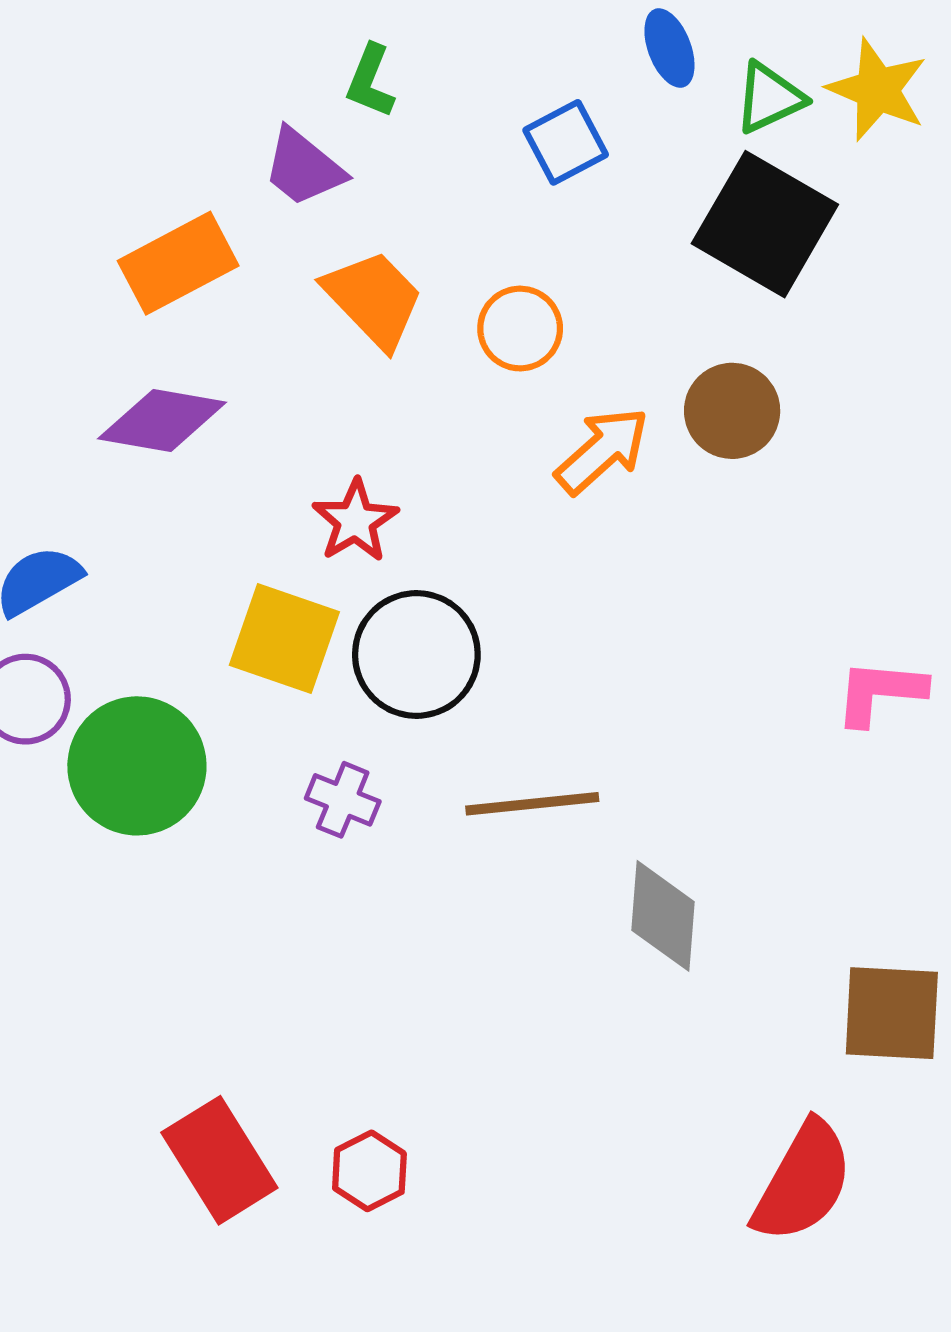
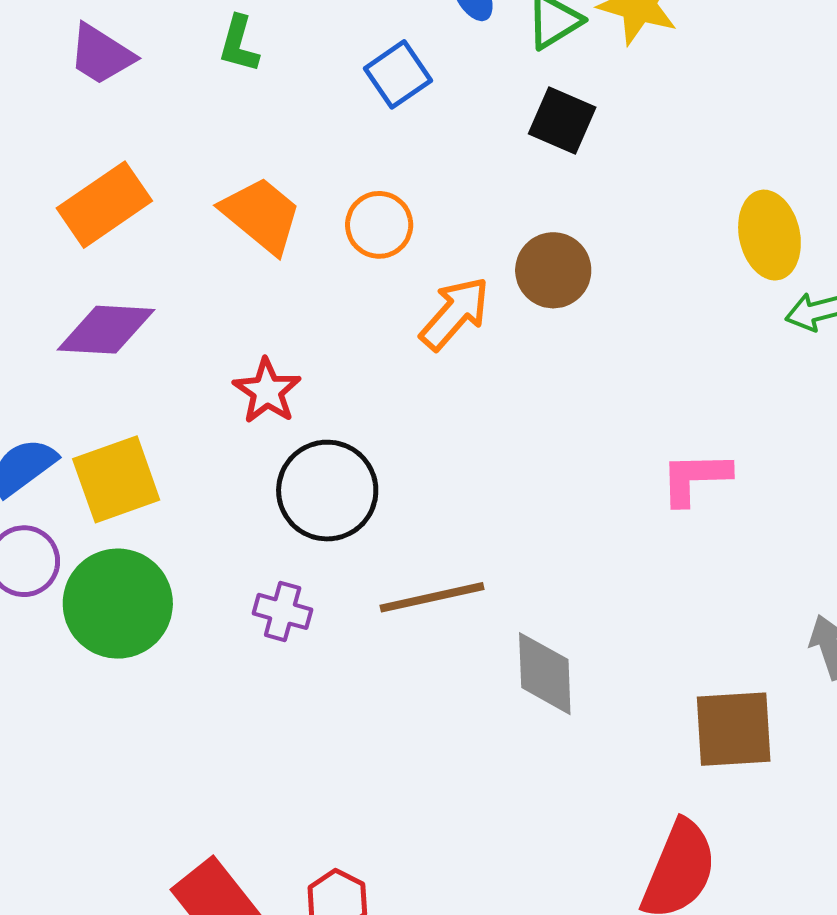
purple trapezoid: (304, 167) -> (101, 55), moved
black square: (765, 224) -> (562, 120), size x0.6
yellow square: (284, 638) -> (116, 479), moved, turned -32

